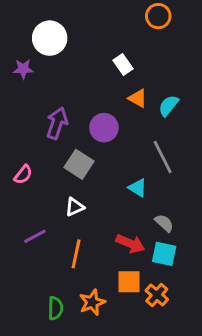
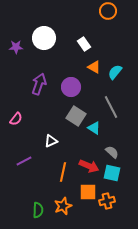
white circle: (50, 38) -> (44, 38), moved
gray square: (79, 164) -> (76, 116), moved
orange line: (76, 254) -> (63, 172), moved
orange cross: (157, 295) -> (107, 201), turned 35

